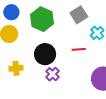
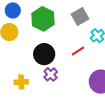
red line: (79, 49) -> (78, 51), turned -32
yellow cross: (16, 68) -> (21, 82), moved

